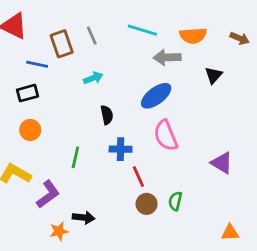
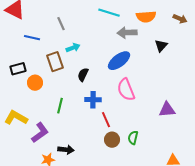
gray line: (92, 36) -> (61, 24), moved
brown rectangle: (62, 44) -> (55, 62), moved
black rectangle: (28, 93) -> (18, 69), moved
black semicircle: (107, 115) -> (83, 75), turned -144
orange circle: (30, 130) -> (35, 83), moved
purple triangle: (222, 163) -> (167, 110), turned -36

